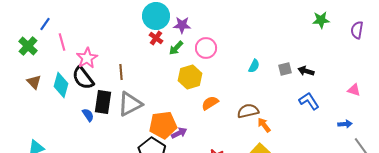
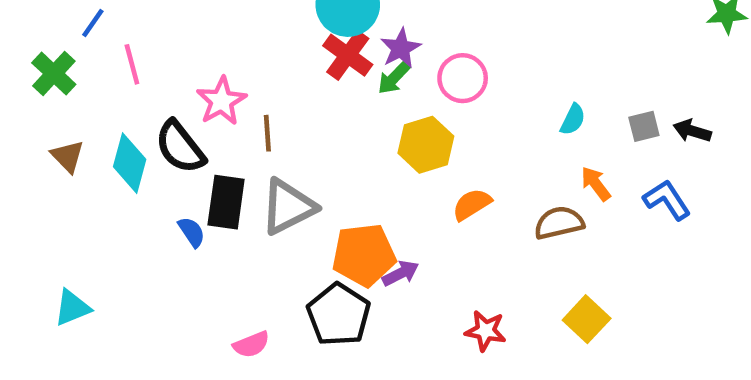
purple star: (182, 25) -> (401, 48), moved, turned -30
red cross: (156, 38) -> (348, 55), size x1.5
pink star: (87, 58) -> (221, 101), moved
blue L-shape: (309, 101) -> (667, 200), moved
orange arrow: (264, 125) -> (596, 184), moved

